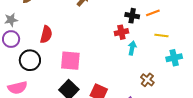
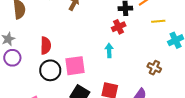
cyan arrow: (132, 48) -> (109, 50), moved
black circle: (30, 60) -> (50, 70), moved

